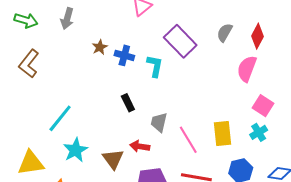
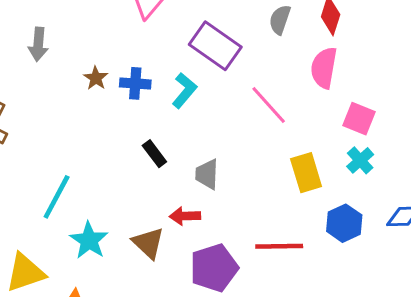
cyan L-shape: (155, 66) -> (184, 90), turned 40
pink line: (188, 140) -> (269, 105), moved

